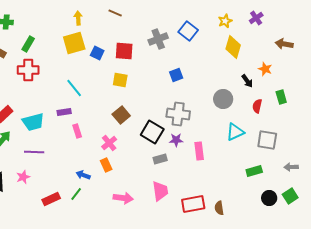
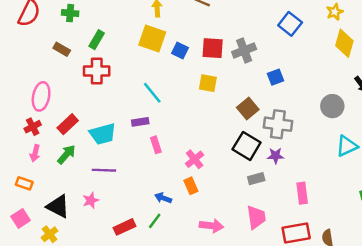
gray cross: (158, 39) -> (244, 51), moved
yellow square: (74, 43) -> (152, 38), turned 35
brown square: (121, 115) -> (248, 109), moved
pink rectangle: (199, 151) -> (302, 193), moved

